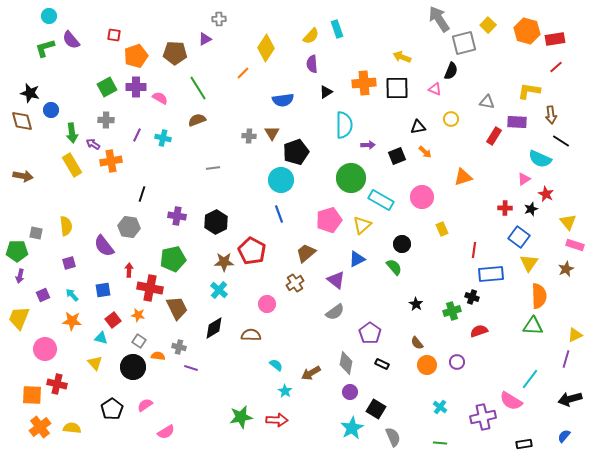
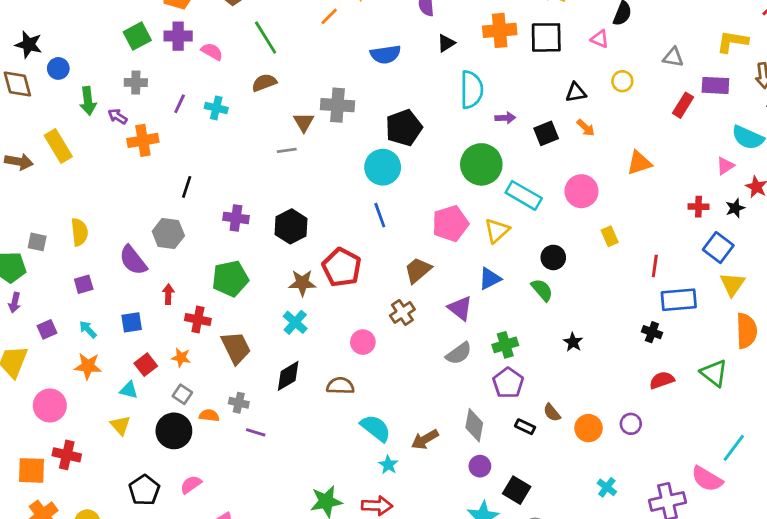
brown triangle: (272, 133) -> (304, 122), moved
gray cross: (249, 136) -> (337, 105), size x1.6
yellow rectangle: (72, 165) -> (58, 146), moved
red cross: (150, 288) -> (198, 320), size x0.7
green cross: (452, 311) -> (505, 345), moved
green triangle: (533, 326) -> (714, 373), moved, turned 35
brown semicircle: (417, 343) -> (552, 413), moved
cyan semicircle: (276, 365) -> (376, 428), size x1.6

